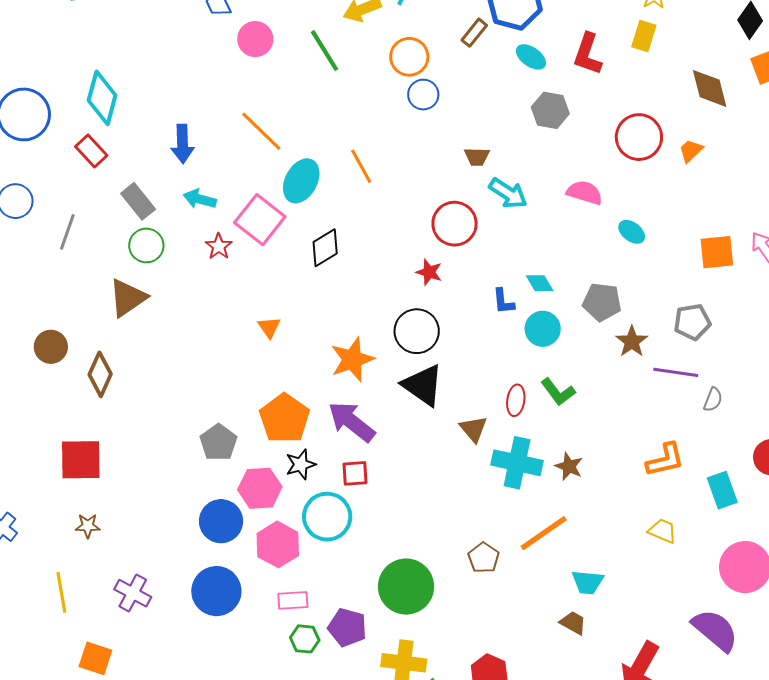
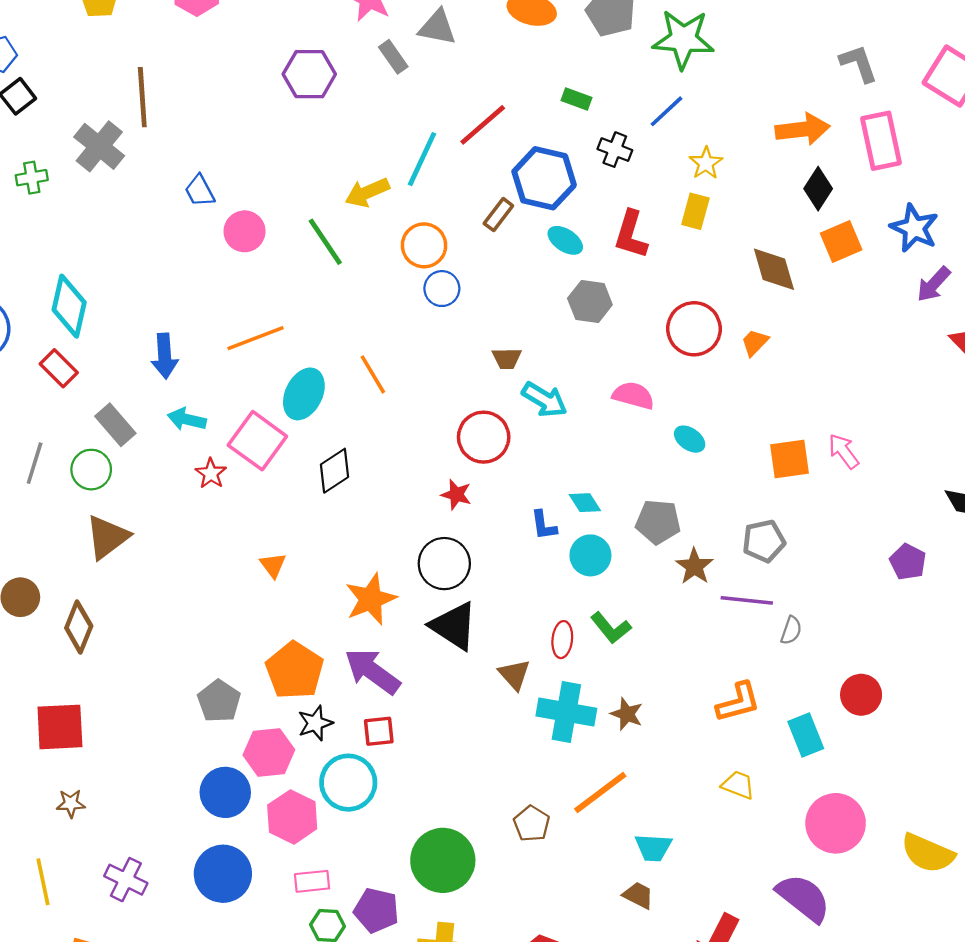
orange line: (261, 131) -> (255, 338), turned -63
green circle: (146, 245) -> (91, 470), moved

